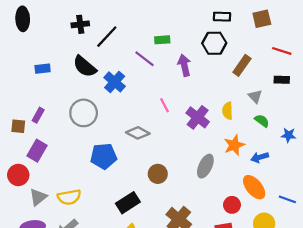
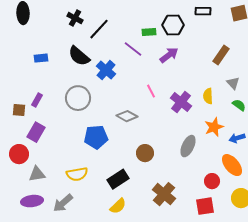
black cross: (80, 24) -> (75, 18), turned 35
black hexagon: (214, 43) -> (173, 25), moved
purple arrow: (184, 65) -> (169, 55), turned 66
gray triangle: (38, 197) -> (37, 174), turned 30
yellow semicircle: (69, 197) -> (77, 174), moved

